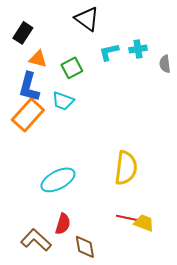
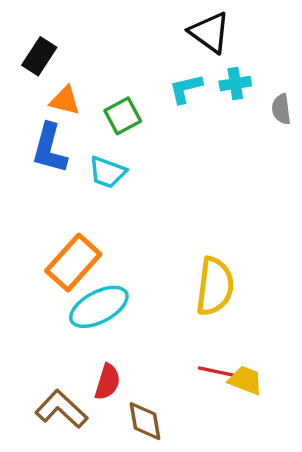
black triangle: (87, 19) -> (210, 32), moved
orange rectangle: (28, 115) -> (73, 263), moved

